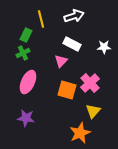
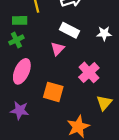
green rectangle: (26, 35) -> (20, 20), turned 64
orange square: (67, 90) -> (53, 92), moved
yellow triangle: (93, 111) -> (104, 103), moved

